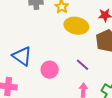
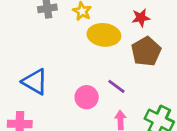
pink circle: (50, 70) -> (87, 97), moved

